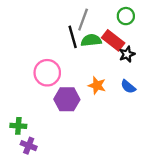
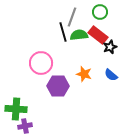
green circle: (126, 16) -> (100, 12), moved
green cross: (18, 126) -> (16, 109), size x1.5
purple cross: (29, 146) -> (25, 126), turned -32

